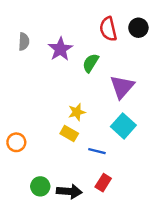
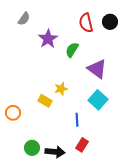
gray semicircle: (24, 42) -> (24, 19), moved, turned 32
purple triangle: (122, 87) -> (97, 69), turned -35
yellow rectangle: (69, 133) -> (45, 101), moved
blue line: (97, 151) -> (77, 120), turned 72

